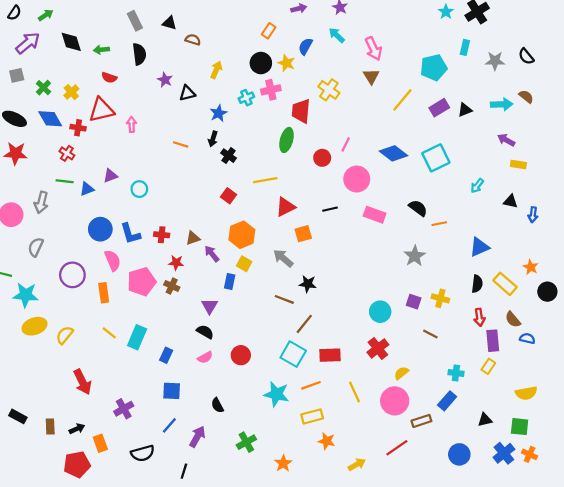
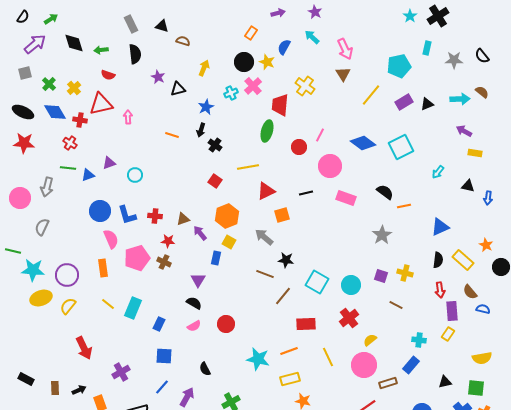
pink cross: (271, 90) -> (253, 86), turned -30
purple circle: (72, 275) -> (67, 275), moved
cyan square: (293, 354) -> (317, 282), moved

